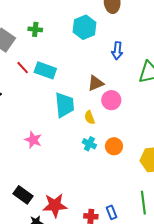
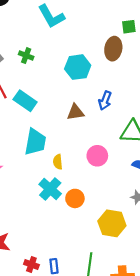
brown triangle: (96, 83) -> (76, 112), moved
pink circle: (111, 100) -> (97, 156), moved
cyan cross: (89, 144) -> (50, 189), size x1.5

